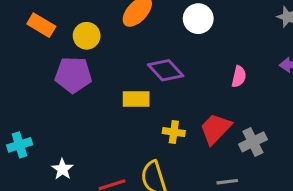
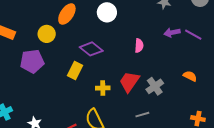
yellow circle: (87, 36) -> (47, 34), moved
yellow rectangle: (136, 99) -> (75, 70), turned -54

